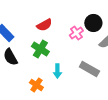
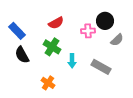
pink cross: (76, 33) -> (88, 31), turned 32
cyan arrow: (57, 71) -> (72, 61), moved

